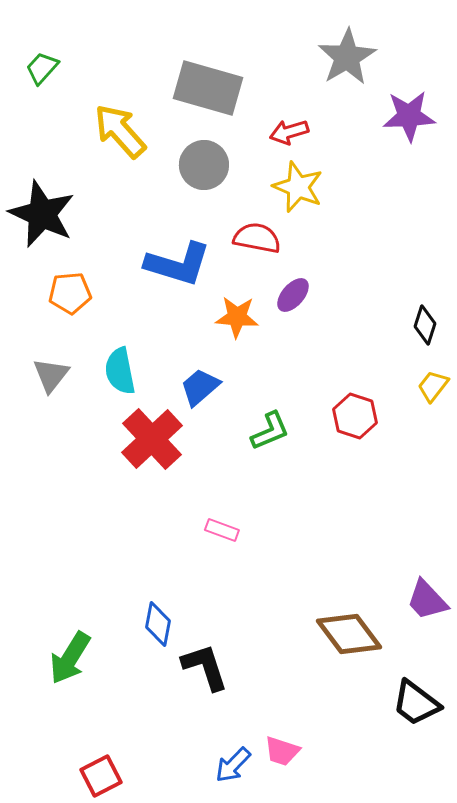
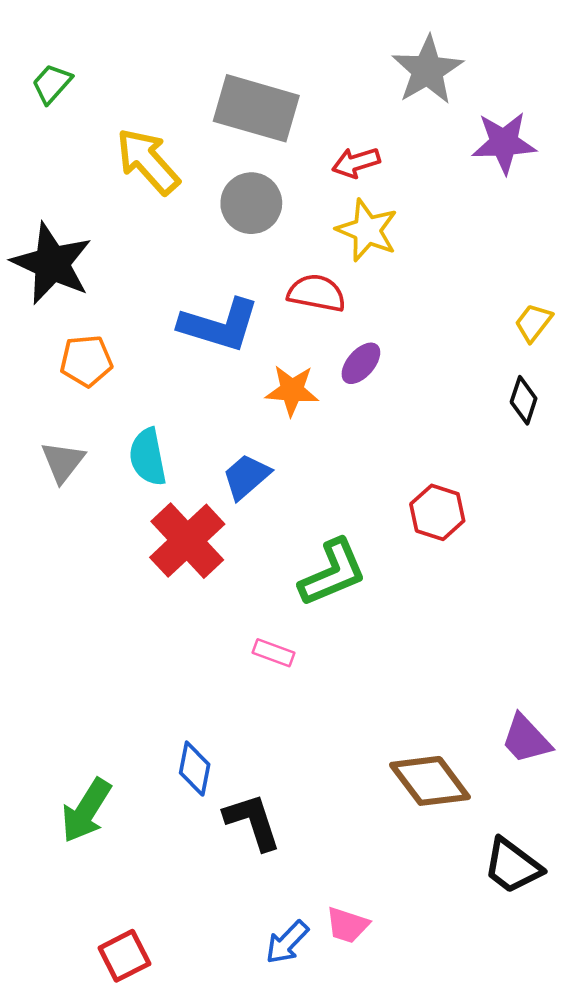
yellow trapezoid: (433, 386) -> (533, 323), moved
green L-shape: (270, 431) -> (333, 573), moved, size x1.4

